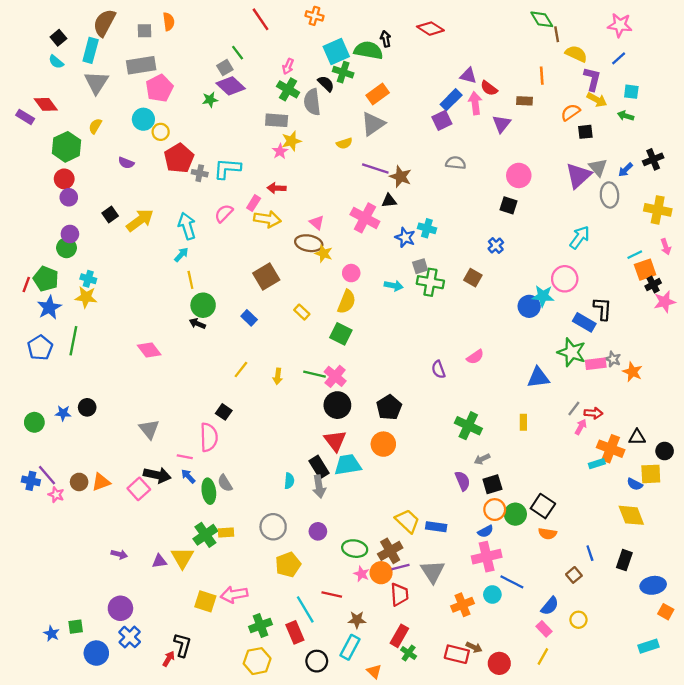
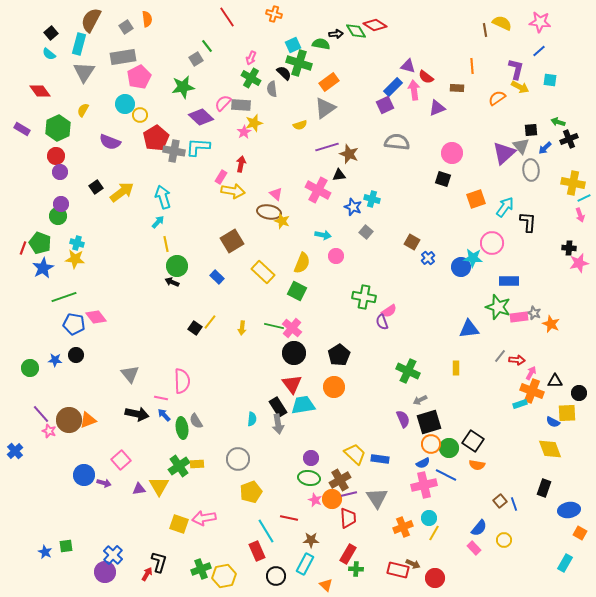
green diamond: (542, 19) -> (356, 31), moved
gray square: (145, 31) -> (126, 27), turned -32
black arrow: (386, 39) -> (336, 34), turned 96
green semicircle: (368, 50) -> (321, 44), size x0.7
cyan square: (336, 51) -> (293, 45), size x0.7
yellow semicircle: (576, 54) -> (502, 23), moved
green cross: (343, 72) -> (299, 63), size x1.4
purple diamond: (231, 86) -> (201, 117), moved
green star: (210, 100) -> (183, 87), size x1.6
gray semicircle: (312, 102) -> (272, 89), size x0.7
green arrow: (626, 116) -> (558, 122), moved
purple rectangle: (25, 117) -> (22, 129), moved
purple triangle: (502, 124) -> (437, 108), turned 30
black square: (585, 132) -> (531, 130), moved
purple semicircle: (126, 163) -> (110, 142), size x1.5
gray semicircle: (456, 163) -> (397, 142), size x1.4
purple line: (375, 169) -> (327, 147), turned -35
gray cross: (200, 173) -> (174, 151), size x1.5
red arrow: (277, 188) -> (241, 164), turned 98
pink semicircle: (224, 213) -> (223, 103), moved
blue cross: (496, 245) -> (428, 258), moved
cyan line: (635, 255) -> (584, 198), moved
gray square: (420, 266) -> (366, 232), turned -32
orange square: (645, 270) -> (476, 199), moved
pink circle: (351, 273) -> (336, 256), moved
green cross: (430, 282) -> (364, 297), moved
black cross: (653, 285) -> (569, 248), turned 32
cyan arrow: (394, 286) -> (323, 235), moved
black L-shape: (603, 309) -> (528, 222), moved
yellow rectangle: (302, 312) -> (263, 272), size x1.6
blue rectangle: (584, 322) -> (509, 281), turned -30
green line: (73, 341) -> (64, 297), turned 60
blue pentagon: (40, 348) -> (74, 324), moved, turned -30
pink diamond: (149, 350) -> (96, 317), moved
pink semicircle: (475, 357) -> (389, 311), moved
black square: (224, 412) -> (195, 328), moved
pink arrow: (581, 427) -> (531, 373), moved
blue cross: (31, 481) -> (15, 451), moved, turned 35
brown circle: (79, 482) -> (69, 420), size x1.6
black square: (492, 484) -> (429, 422), size x1.4
pink square: (139, 489) -> (121, 460), moved
purple circle: (318, 531) -> (311, 458), moved
blue line: (590, 553) -> (514, 504), moved
blue line: (512, 582) -> (446, 475), moved
purple circle: (120, 608) -> (105, 572), moved
green cross: (260, 625) -> (201, 569), moved
cyan rectangle: (649, 646) -> (565, 563), turned -42
blue circle: (96, 653) -> (84, 475), moved
green cross: (409, 653) -> (356, 569), turned -32
yellow line: (543, 656) -> (434, 533), moved

